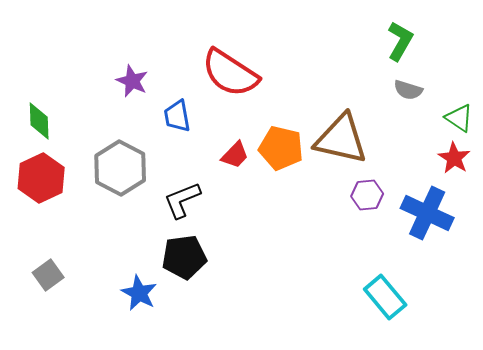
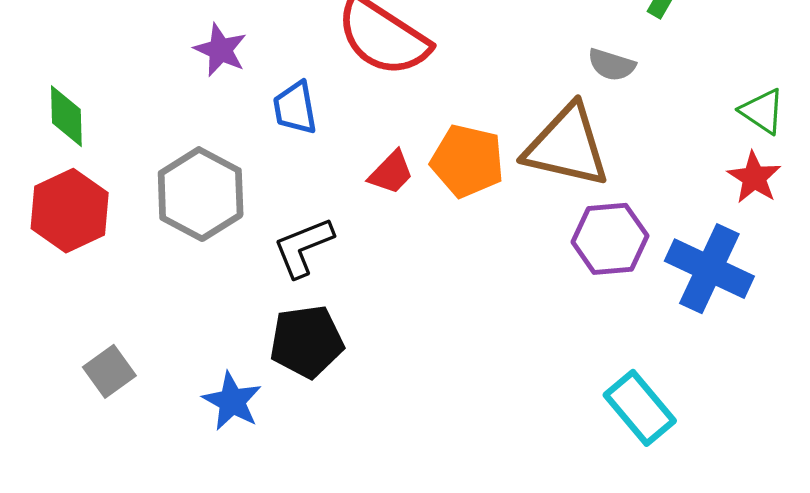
gray semicircle: (408, 90) -> (612, 65), moved
purple hexagon: (367, 195) -> (610, 239), size x1.4
gray square: (48, 275) -> (109, 371), moved

